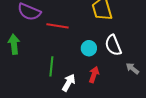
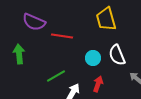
green line: (51, 66) -> (56, 76), turned 54

